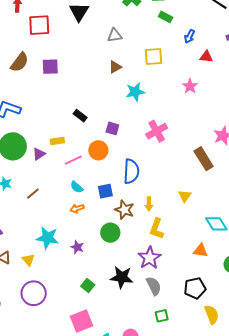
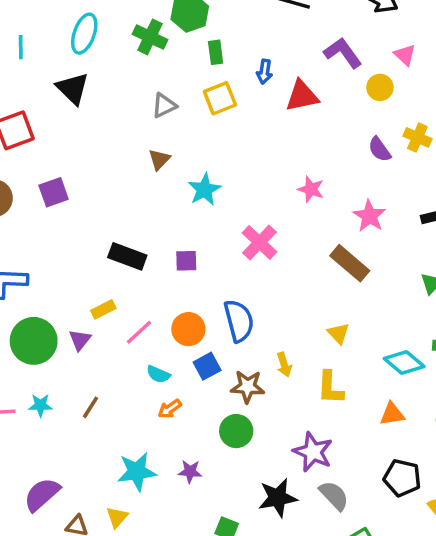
green rectangle: (166, 17) -> (216, 52), turned 72
gray triangle: (115, 35) -> (164, 106), moved
yellow square: (154, 56) -> (220, 98), moved
red triangle: (206, 57) -> (302, 96), size x1.5
pink star: (190, 86) -> (311, 189), moved
black rectangle: (80, 116) -> (127, 256), size x1.5
orange circle: (98, 150) -> (188, 329), moved
yellow L-shape: (157, 229) -> (330, 388), moved
yellow triangle: (28, 260) -> (117, 517), turned 40
black pentagon: (195, 288) -> (402, 478), turned -30

